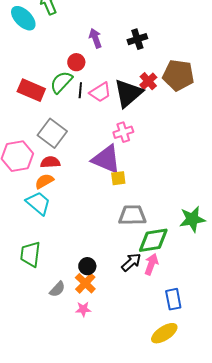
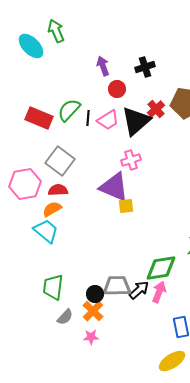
red circle: (76, 62) -> (117, 89), moved
gray trapezoid: (132, 215) -> (117, 286), moved
green trapezoid: (30, 254) -> (53, 287), moved

